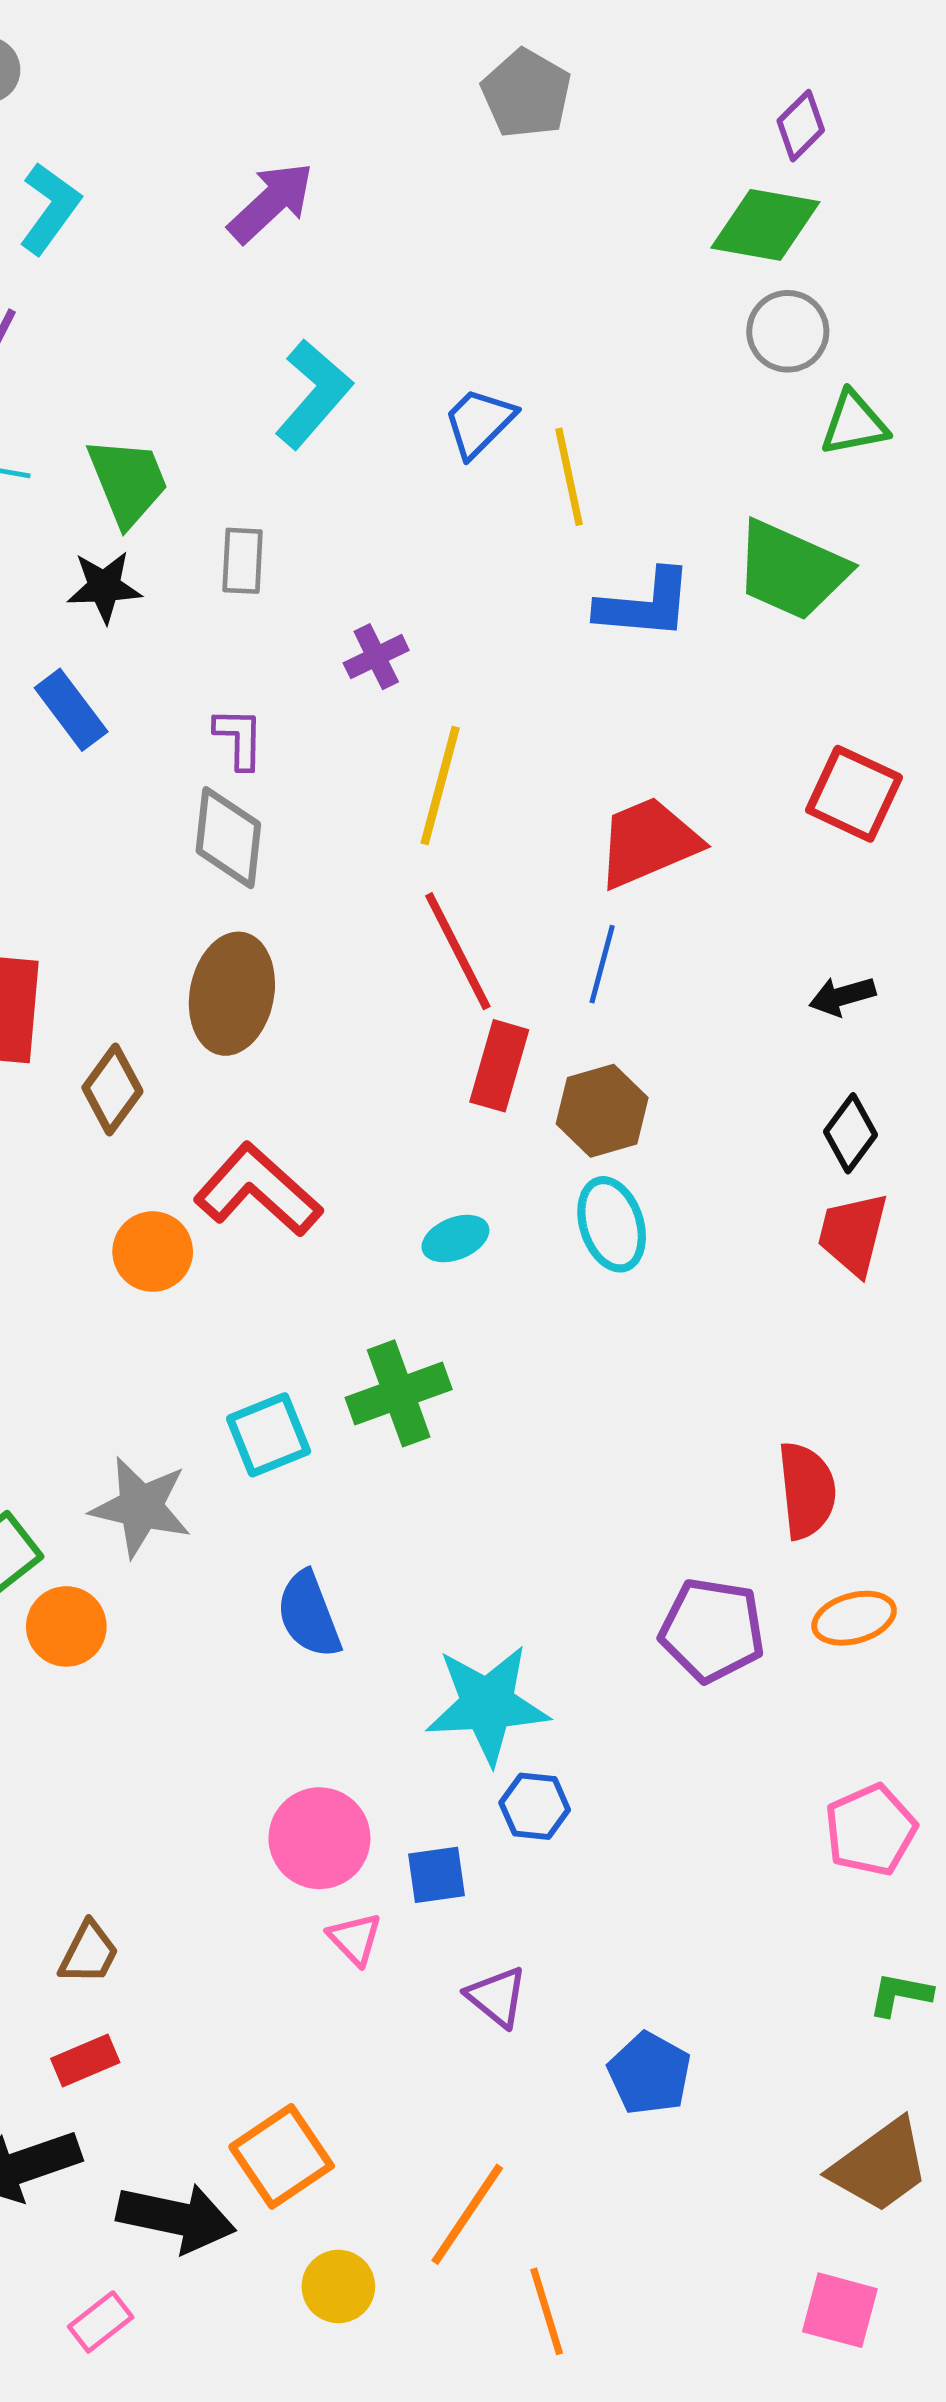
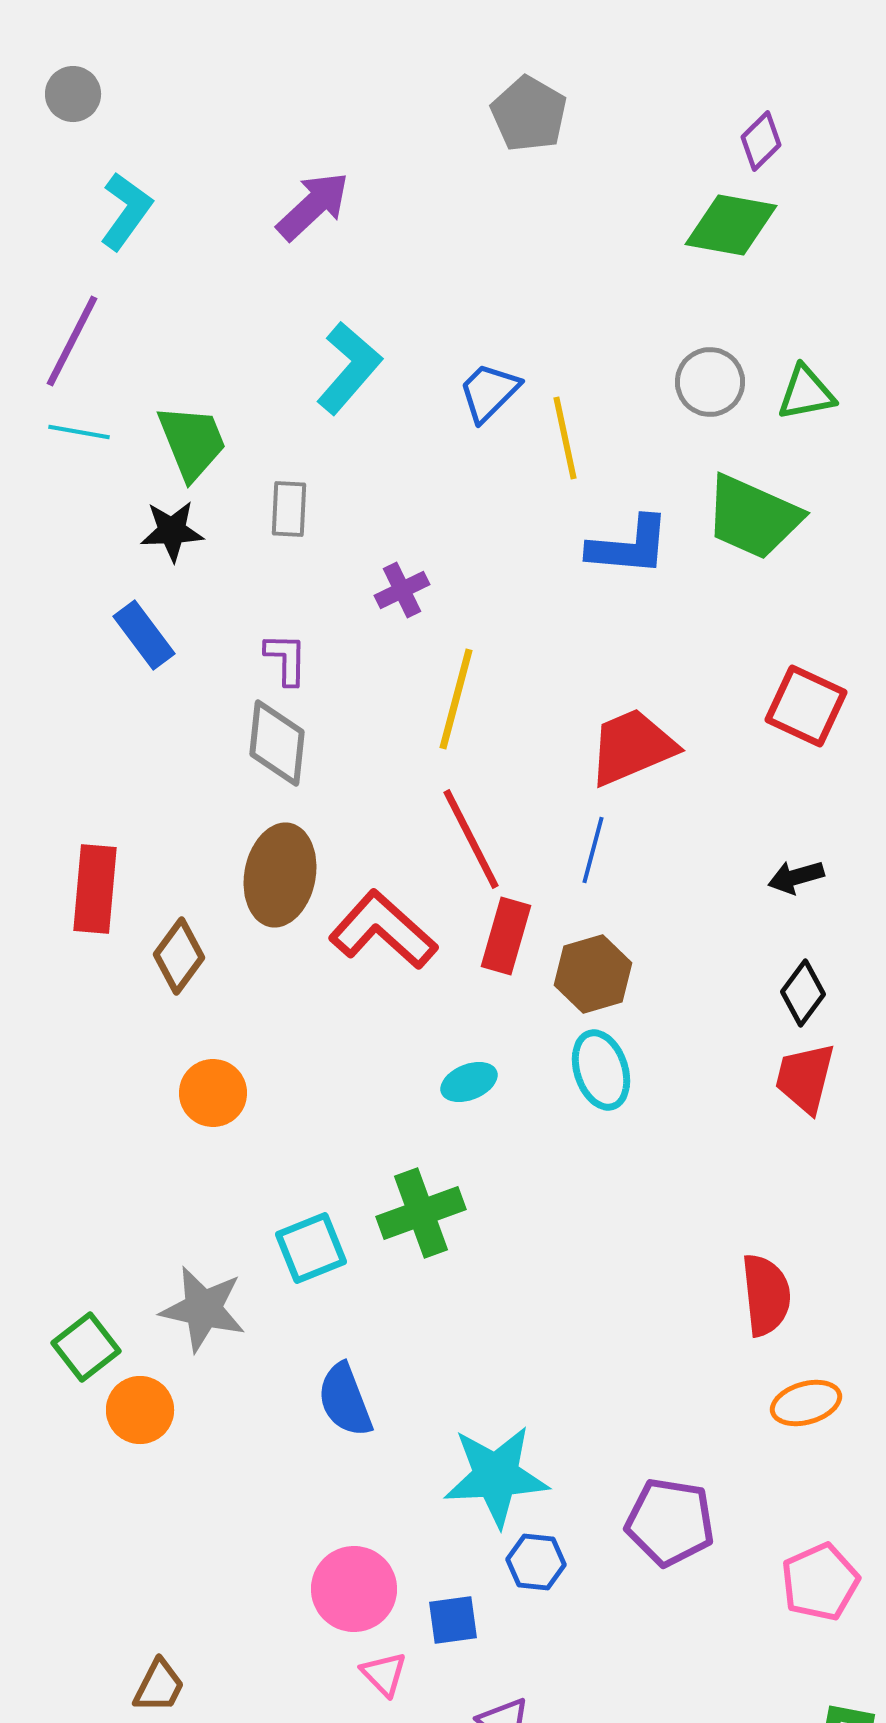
gray circle: (788, 331) -> (710, 382), moved
red L-shape: (258, 1190) -> (383, 930), moved
purple pentagon: (712, 1630) -> (670, 1522), moved

